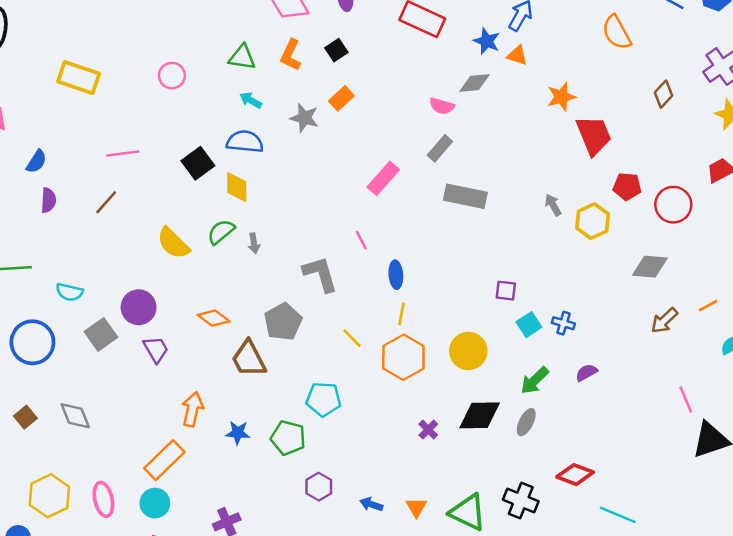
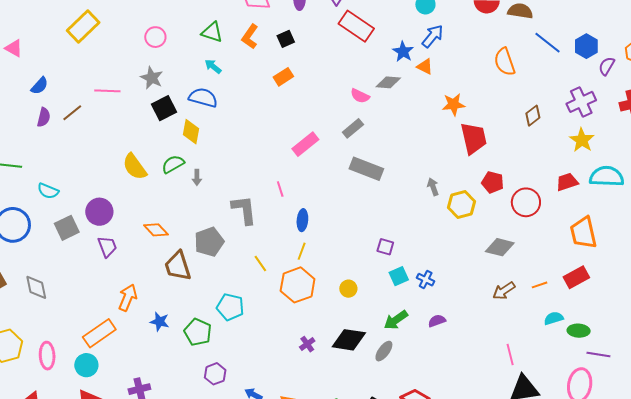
yellow rectangle: (79, 78) -> (83, 26), turned -72
gray star: (304, 118) -> (152, 78), moved
brown line: (106, 202) -> (72, 113), moved
yellow circle: (468, 351) -> (348, 289), size x0.6

